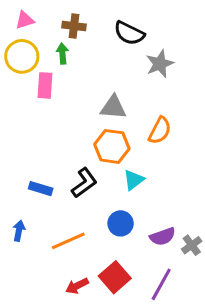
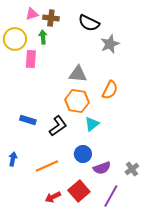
pink triangle: (25, 20) -> (32, 14), moved
blue rectangle: (41, 189) -> (28, 120), moved
purple semicircle: (163, 237) -> (102, 168), moved

